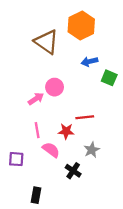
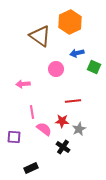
pink circle: (55, 87) -> (56, 69), moved
pink arrow: (36, 99) -> (23, 84), moved, turned -152
red star: (66, 131) -> (62, 121), moved
black rectangle: (36, 195) -> (31, 168), turned 56

